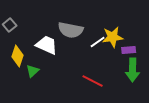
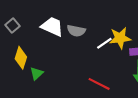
gray semicircle: (71, 30) -> (76, 31), size x0.7
white trapezoid: (47, 45) -> (52, 27), moved

